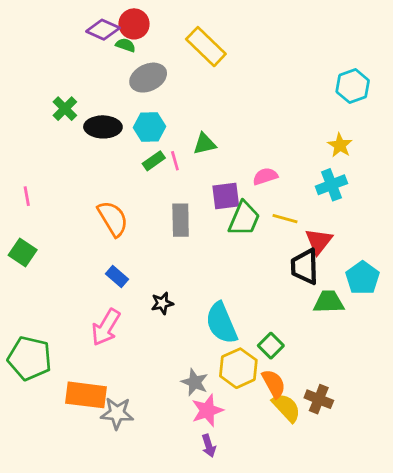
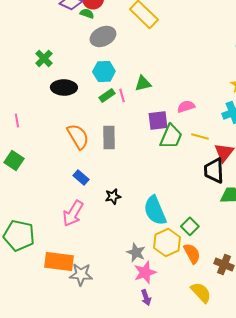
black ellipse: (103, 127) -> (64, 87), moved
gray rectangle: (181, 220) -> (109, 137), moved
yellow semicircle: (286, 408) -> (201, 292), moved

